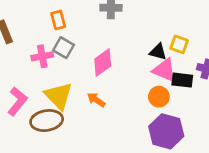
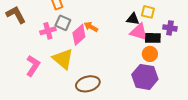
pink diamond: (103, 62) -> (79, 35), moved
orange circle: (159, 97) -> (150, 54), moved
orange arrow: (96, 100) -> (91, 27), moved
brown ellipse: (47, 121) -> (88, 84), moved

